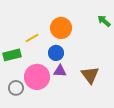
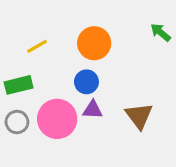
yellow line: (32, 38) -> (37, 46), moved
gray circle: (16, 88) -> (17, 122), moved

